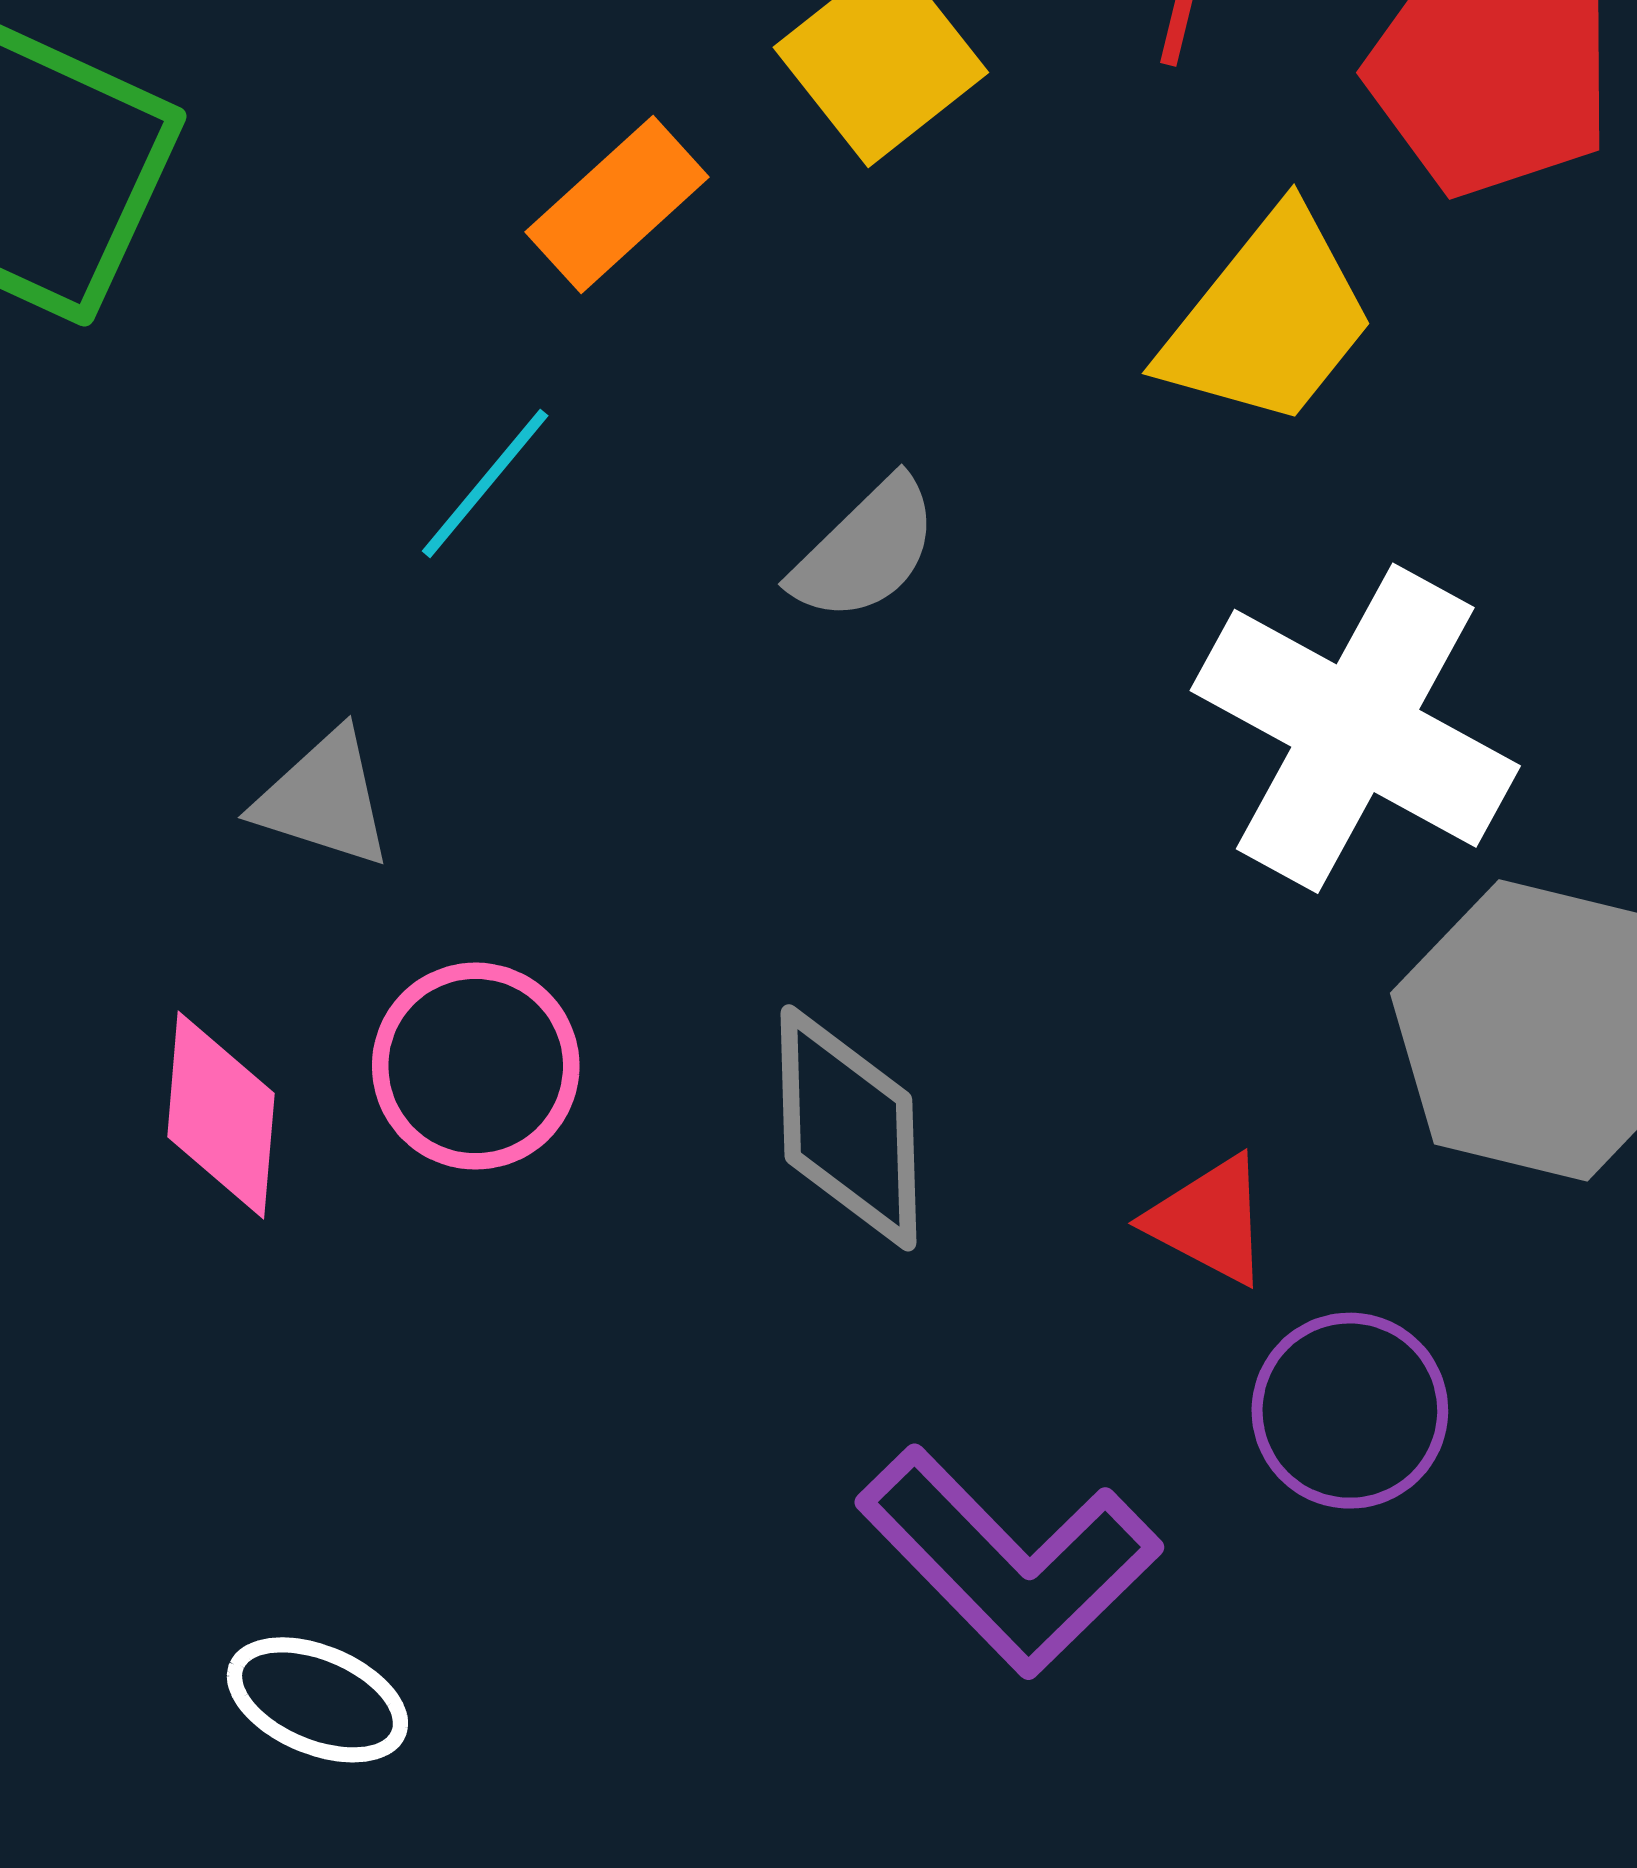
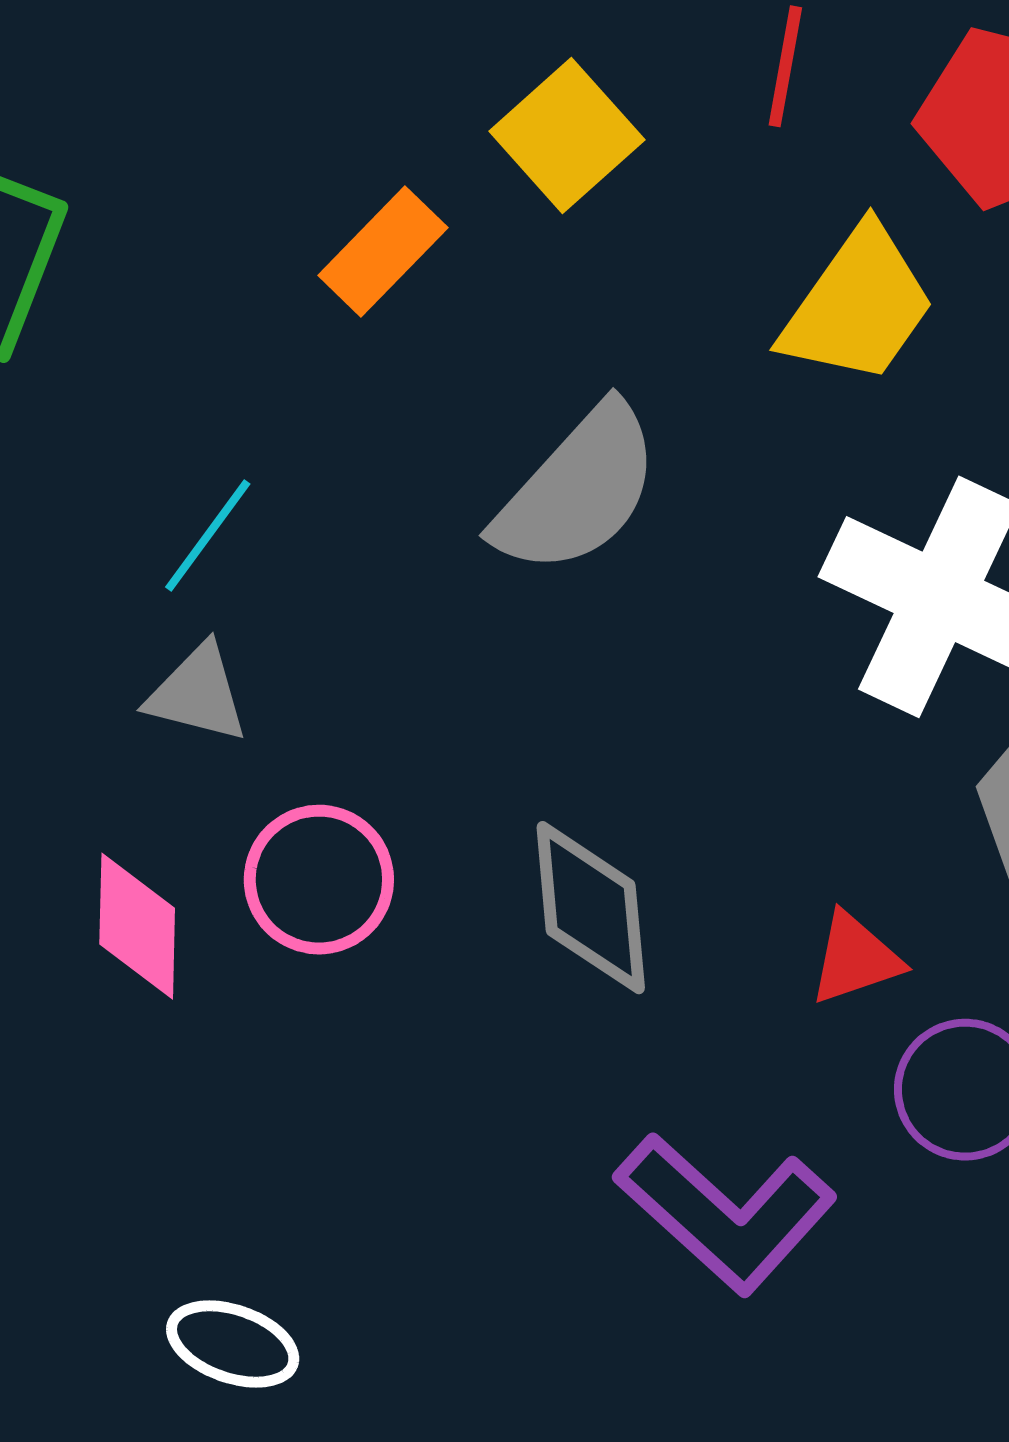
cyan line: (485, 483) -> (208, 535), moved
gray semicircle: (865, 550) -> (577, 490), size x1.6
red triangle: (1209, 1220) -> (855, 958), turned -43

